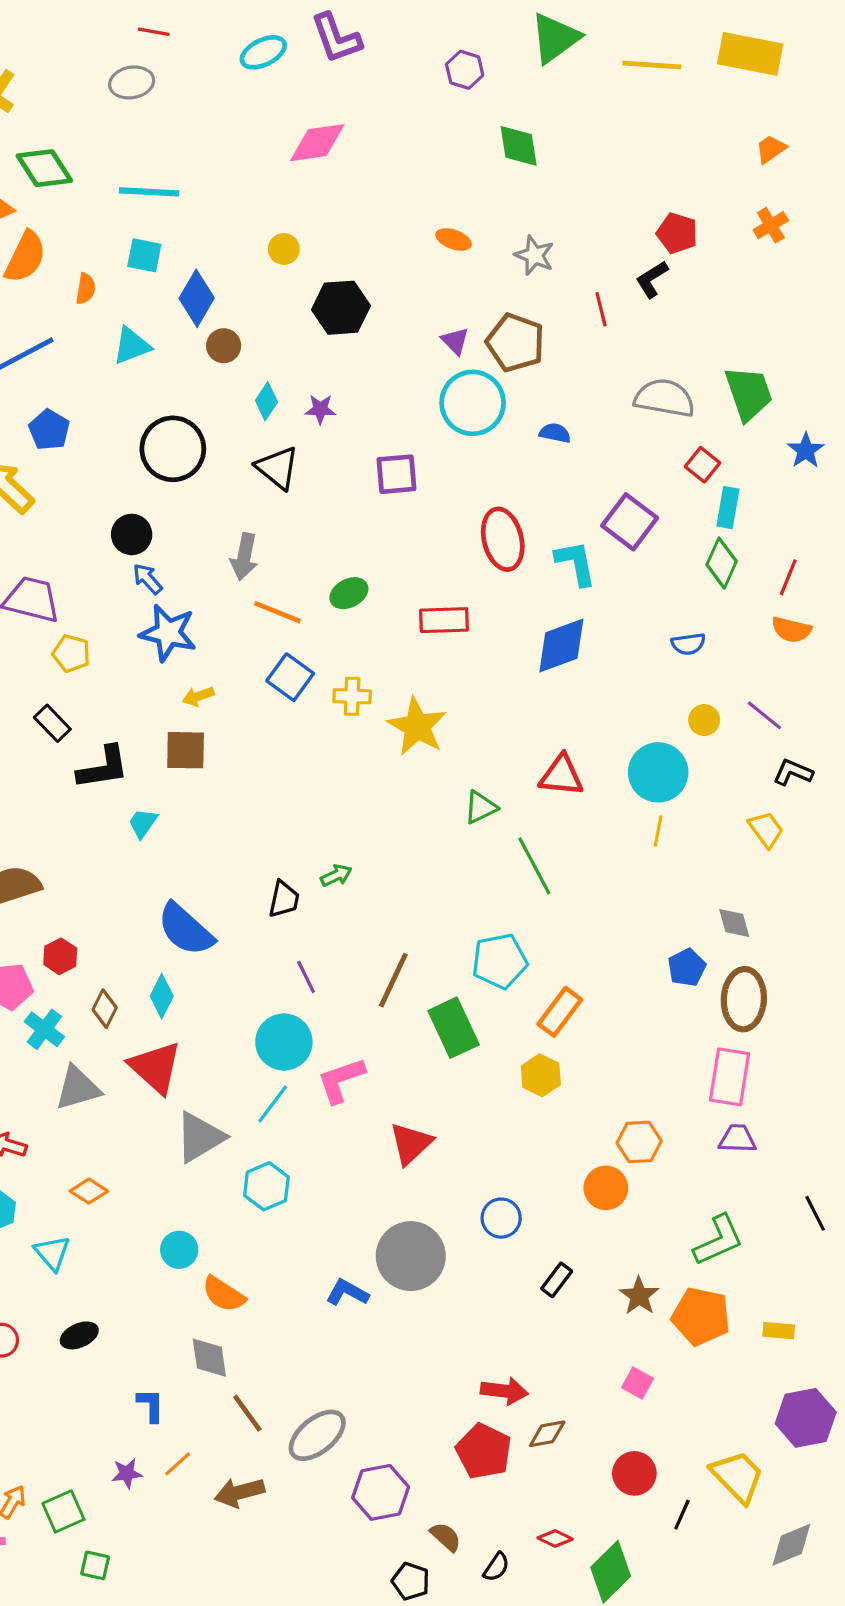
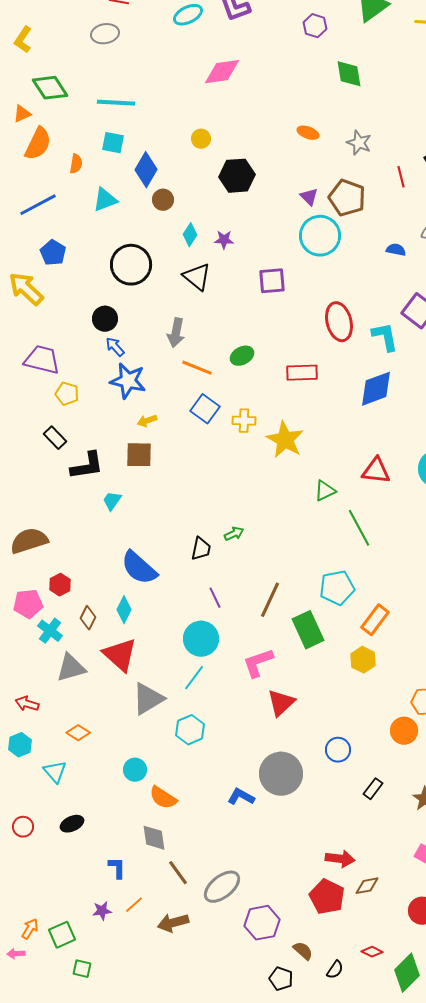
blue semicircle: (555, 433) -> (396, 250), moved
pink L-shape: (341, 1080) -> (258, 663), moved

